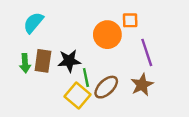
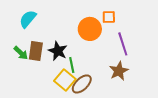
black star: (69, 61) -> (58, 51), turned 30
green arrow: (25, 63) -> (21, 53), turned -42
brown ellipse: (106, 87) -> (82, 84), moved

